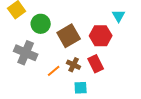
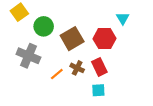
cyan square: (81, 88) -> (98, 90), moved

